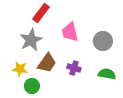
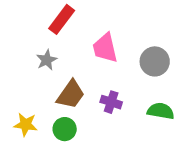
gray star: (31, 40) -> (47, 60), size x0.6
yellow star: (20, 69) -> (26, 125), moved
green circle: (32, 86) -> (65, 129), moved

